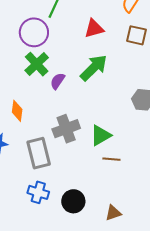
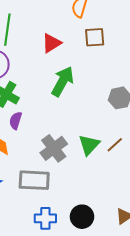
purple semicircle: (58, 81) -> (16, 121), moved
gray rectangle: (39, 153) -> (34, 180), turned -56
brown line: (111, 159) -> (115, 145), moved, turned -30

